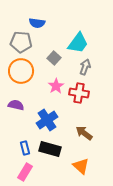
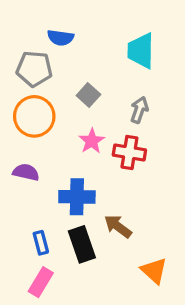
cyan trapezoid: (78, 43) -> (141, 51), moved, turned 145
blue cross: (47, 120) -> (77, 197), turned 35
brown arrow: (84, 133) -> (118, 226), moved
black rectangle: (50, 149) -> (82, 244), turned 55
orange triangle: (81, 166) -> (154, 271), moved

